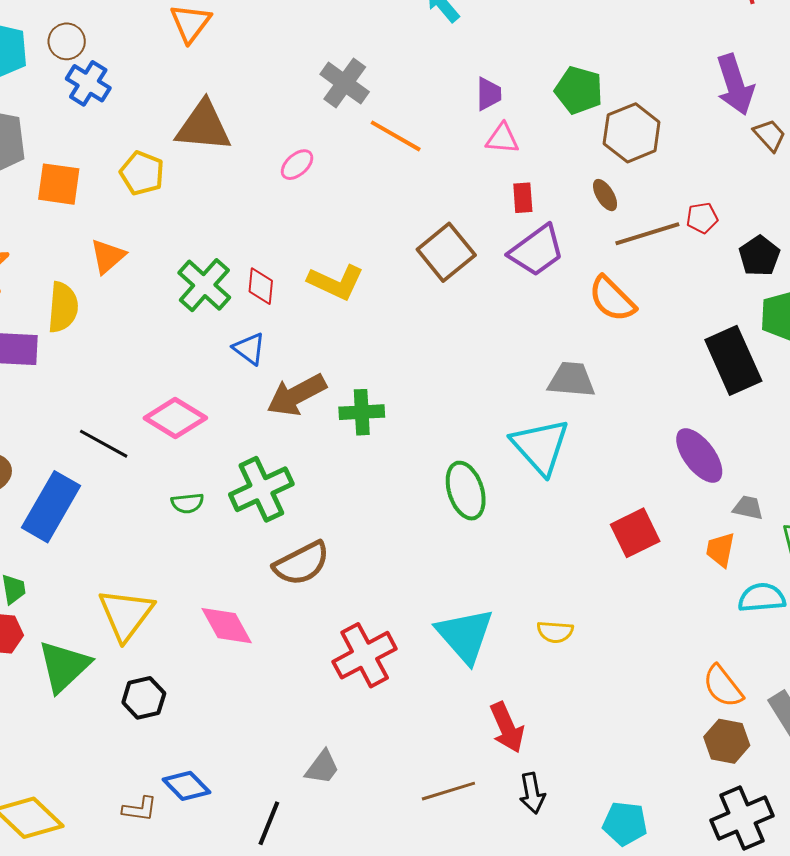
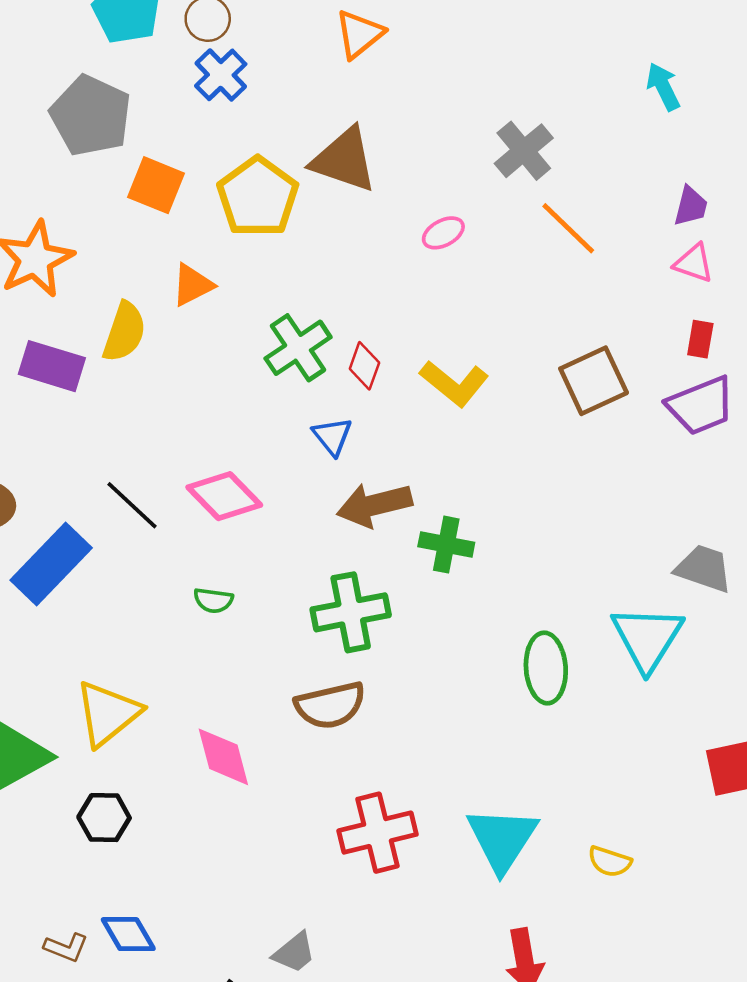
yellow pentagon: (142, 173) -> (258, 197), size x1.5
green cross: (261, 489) -> (351, 612), moved

